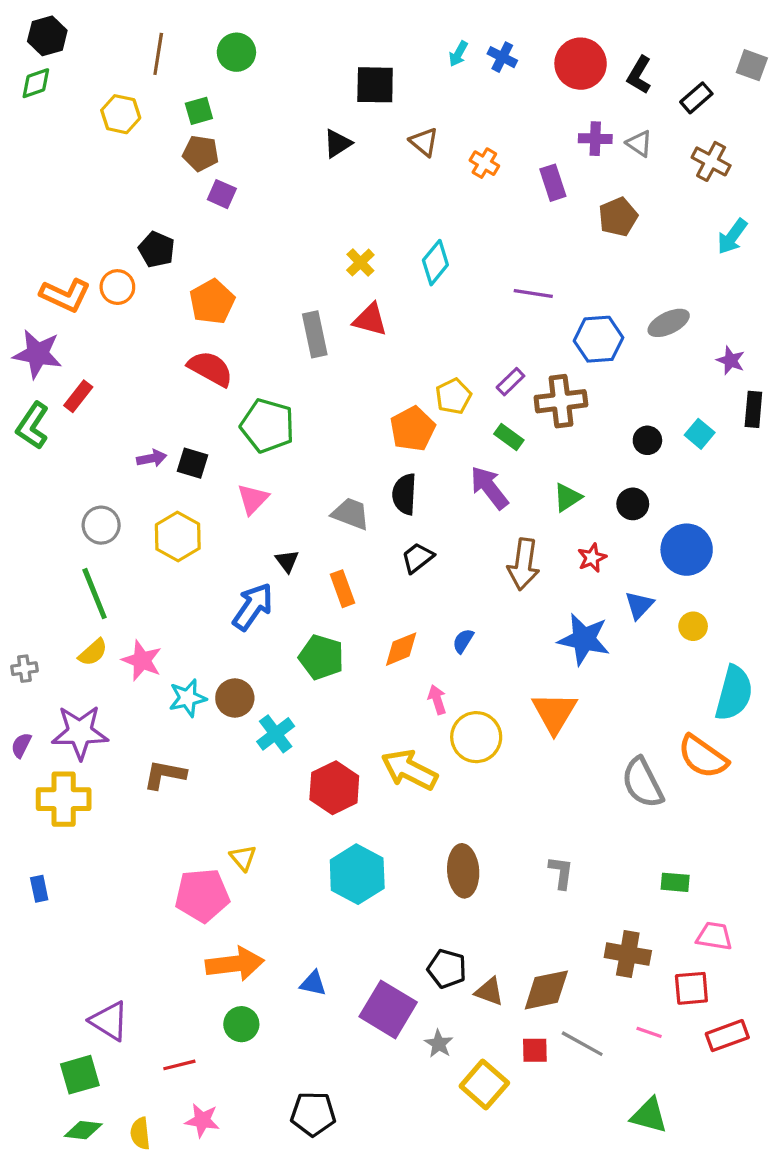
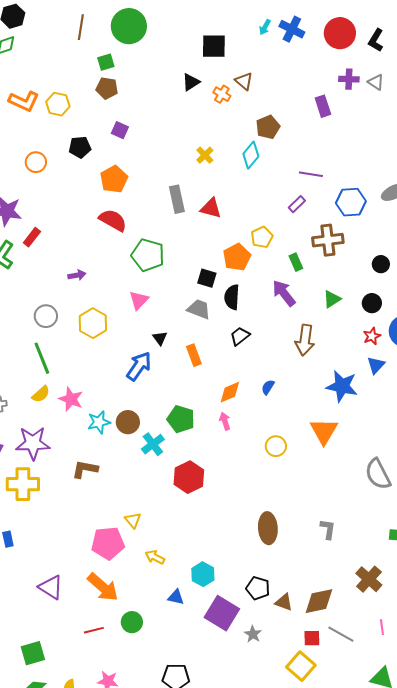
green circle: (236, 52) -> (129, 26), size x1.5
blue cross: (502, 57) -> (292, 29), size x1.4
yellow hexagon: (121, 114) -> (58, 104), moved
orange cross: (484, 163) -> (222, 94), moved
purple square: (222, 194) -> (120, 130), moved
brown pentagon: (618, 217) -> (268, 127), moved
black pentagon: (157, 250) -> (80, 147), turned -30
orange circle: (117, 287) -> (36, 162), moved
orange L-shape: (65, 295) -> (24, 101), moved
red triangle: (370, 320) -> (211, 208), moved
purple rectangle: (510, 382) -> (297, 204), moved
green rectangle: (509, 437) -> (296, 262), turned 30
black square: (192, 463) -> (207, 278), moved
red star: (592, 558) -> (372, 336), moved
green pentagon: (321, 657) -> (181, 419), moved
pink arrow: (437, 700) -> (225, 421), moved
yellow circle: (476, 737) -> (276, 446), size x0.7
yellow arrow: (409, 770) -> (155, 557), moved, size x0.6
cyan hexagon: (357, 874) -> (203, 574), moved, size x0.7
brown cross: (628, 954) -> (369, 579), turned 32
orange arrow: (235, 964) -> (103, 587), moved, turned 48
purple triangle: (109, 1021) -> (51, 587), moved
pink line: (649, 1032) -> (382, 627), turned 63
red line: (179, 1065) -> (94, 630), moved
yellow square: (484, 1084) -> (301, 666), moved

